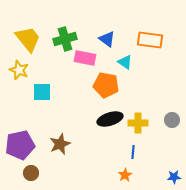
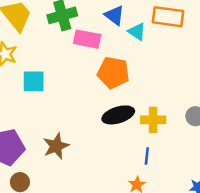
cyan triangle: (125, 62) -> (137, 32), moved

